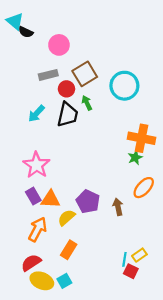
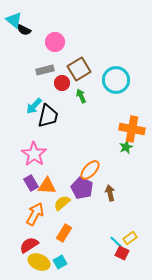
black trapezoid: (68, 115) -> (48, 116), moved
orange ellipse: (144, 188) -> (90, 170), moved
cyan line: (124, 259) -> (116, 242), turned -56

